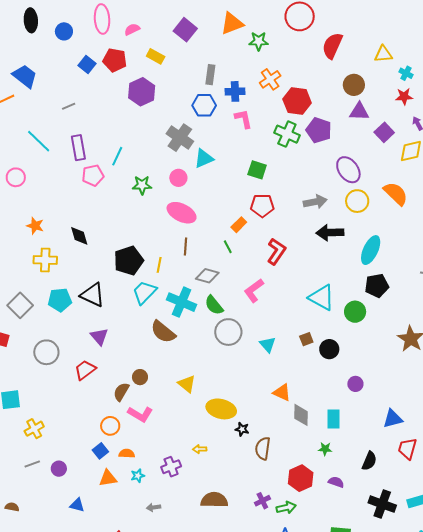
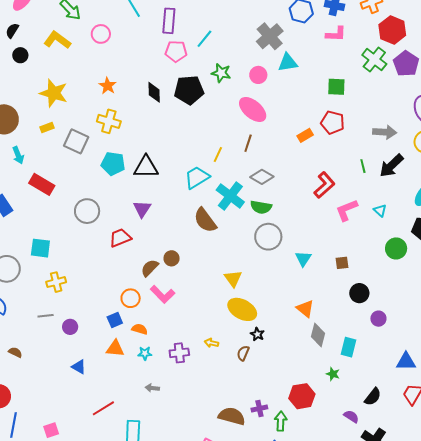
pink L-shape: (243, 119) -> (336, 34), turned 90
green square: (257, 170) -> (336, 87), turned -30
black arrow: (330, 233) -> (391, 166), turned -56
black diamond: (79, 236) -> (154, 92), moved
green line: (228, 247) -> (363, 166), moved
red L-shape: (276, 251) -> (324, 185), moved
black pentagon: (129, 261) -> (189, 90), moved
pink L-shape: (254, 291) -> (347, 210), moved
black triangle: (93, 295) -> (146, 167), turned -40
cyan triangle: (322, 298) -> (380, 210), moved, size x0.5
gray square: (20, 305) -> (76, 141), moved, turned -35
green semicircle: (214, 305) -> (261, 207), turned -55
black circle: (329, 349) -> (359, 293), moved
yellow triangle: (187, 384) -> (233, 279), moved
brown semicircle: (263, 448) -> (243, 353), moved, size x0.7
purple semicircle: (336, 482) -> (351, 416), moved
brown semicircle: (214, 500) -> (232, 416), moved
green arrow: (286, 508) -> (281, 421), turned -90

